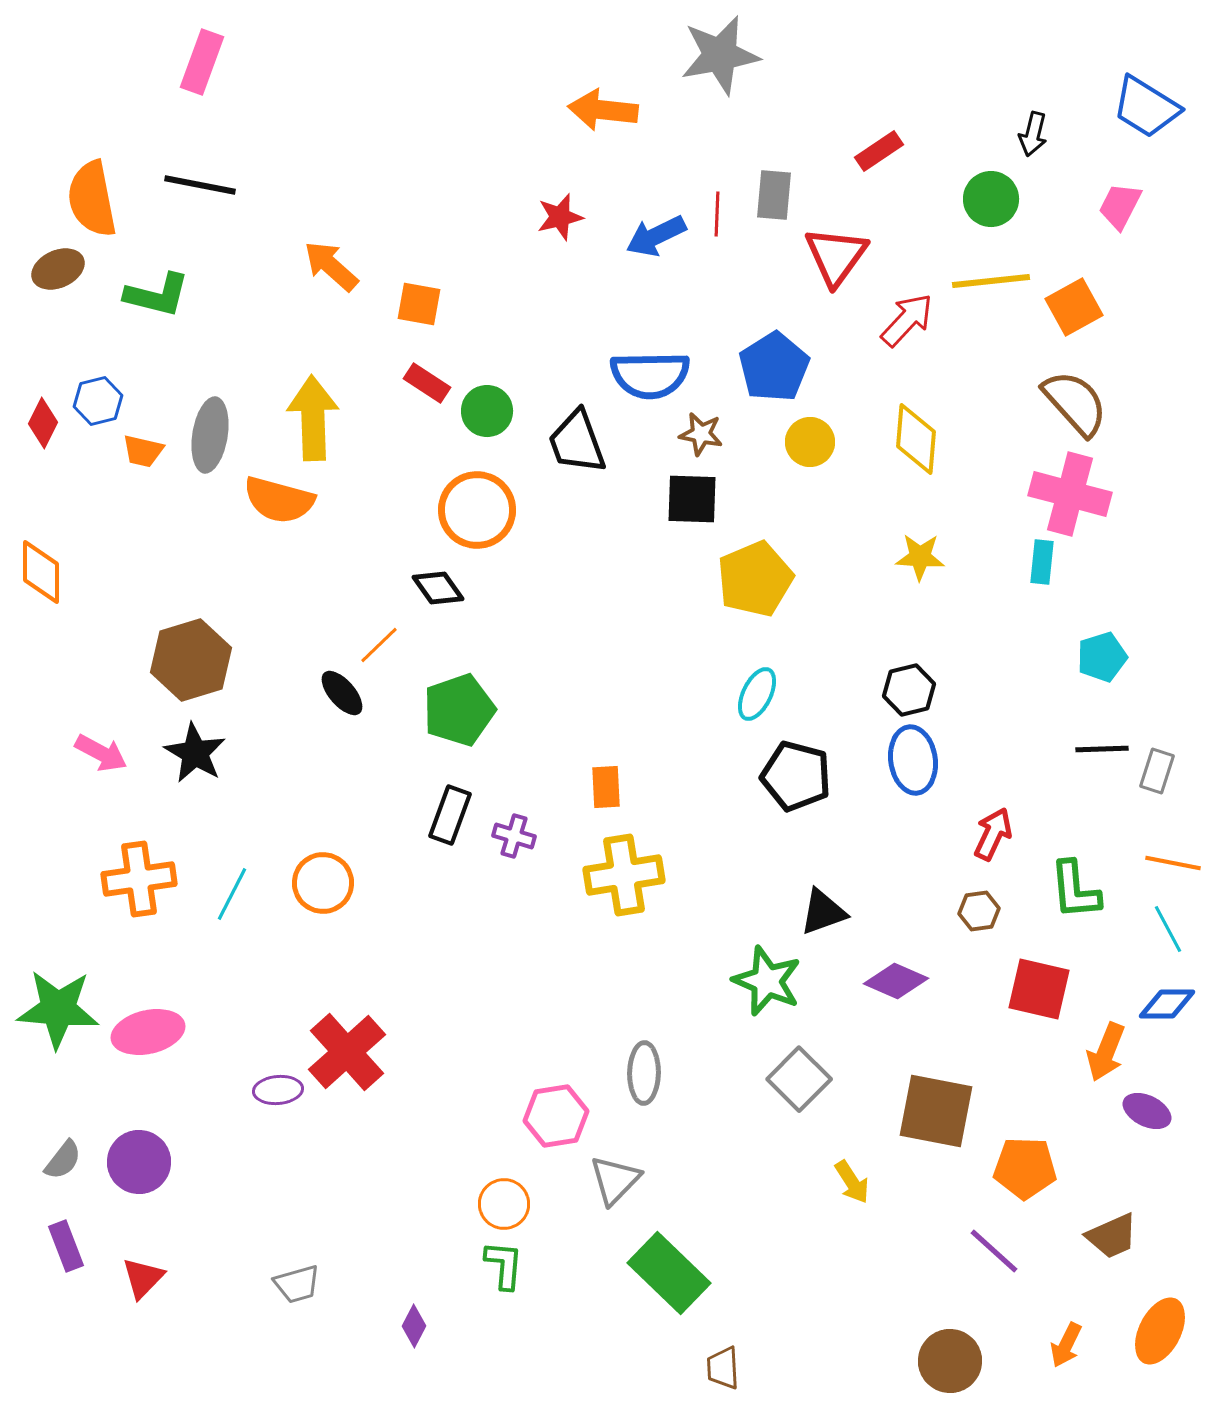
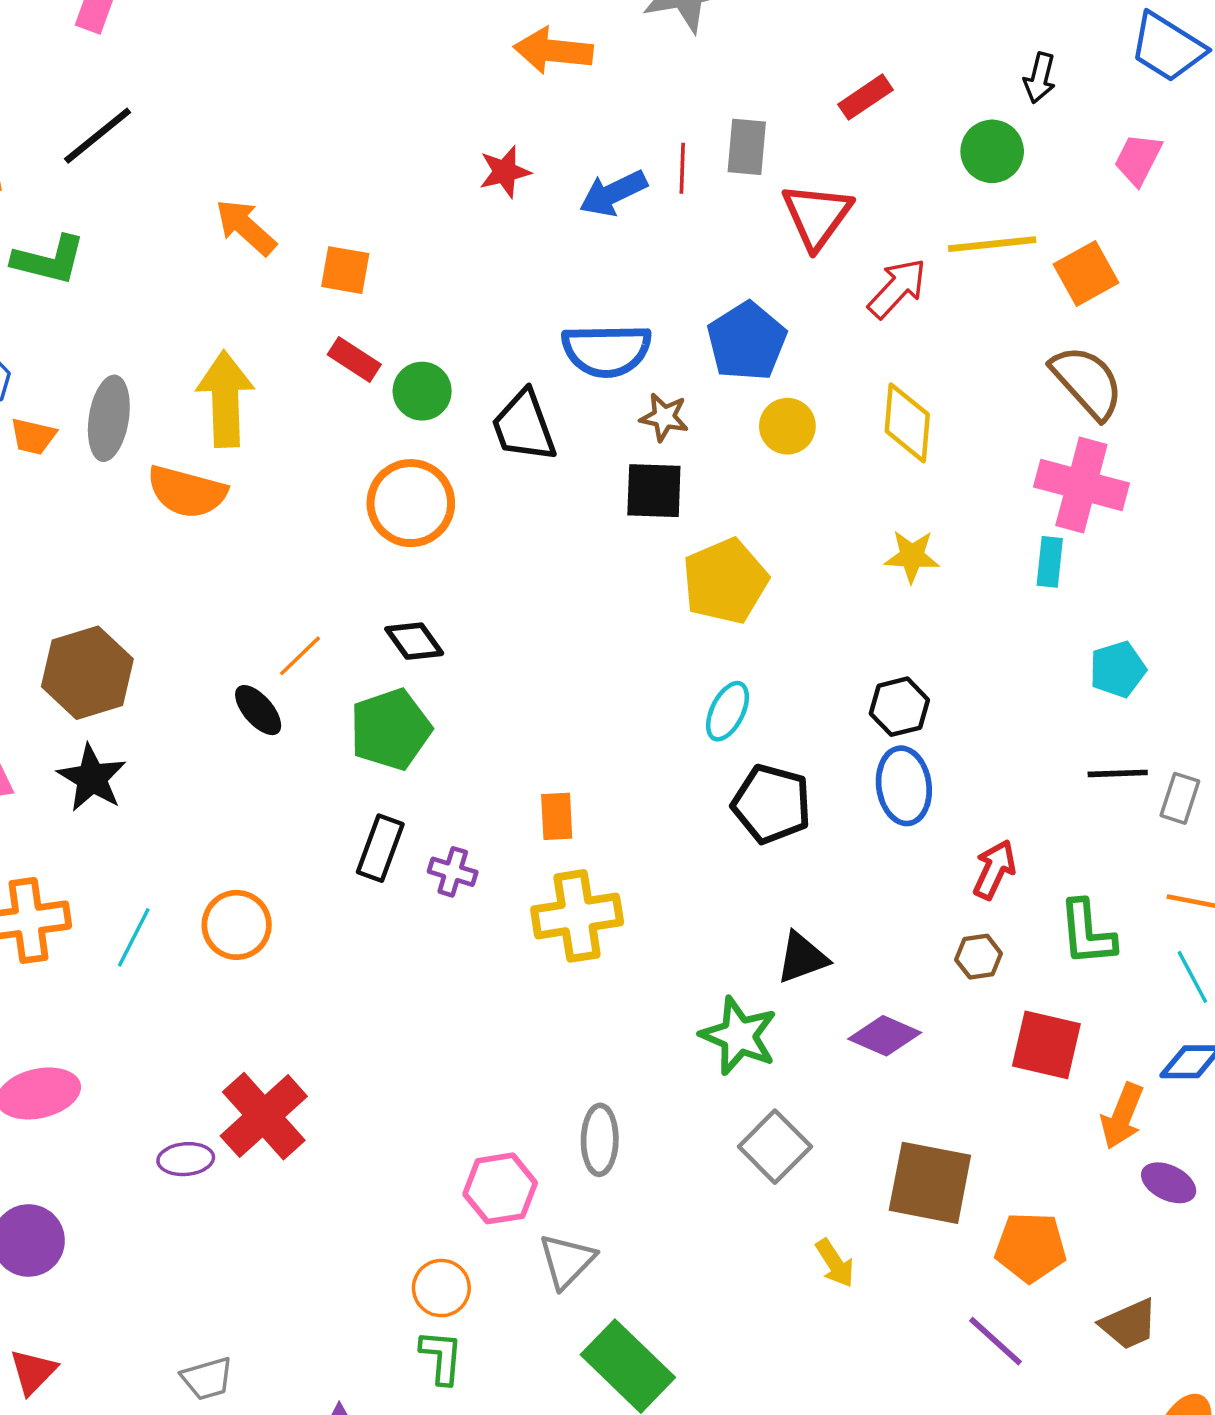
black line: (200, 185) -> (98, 136), turned -50
black diamond: (438, 588) -> (414, 641), moved

